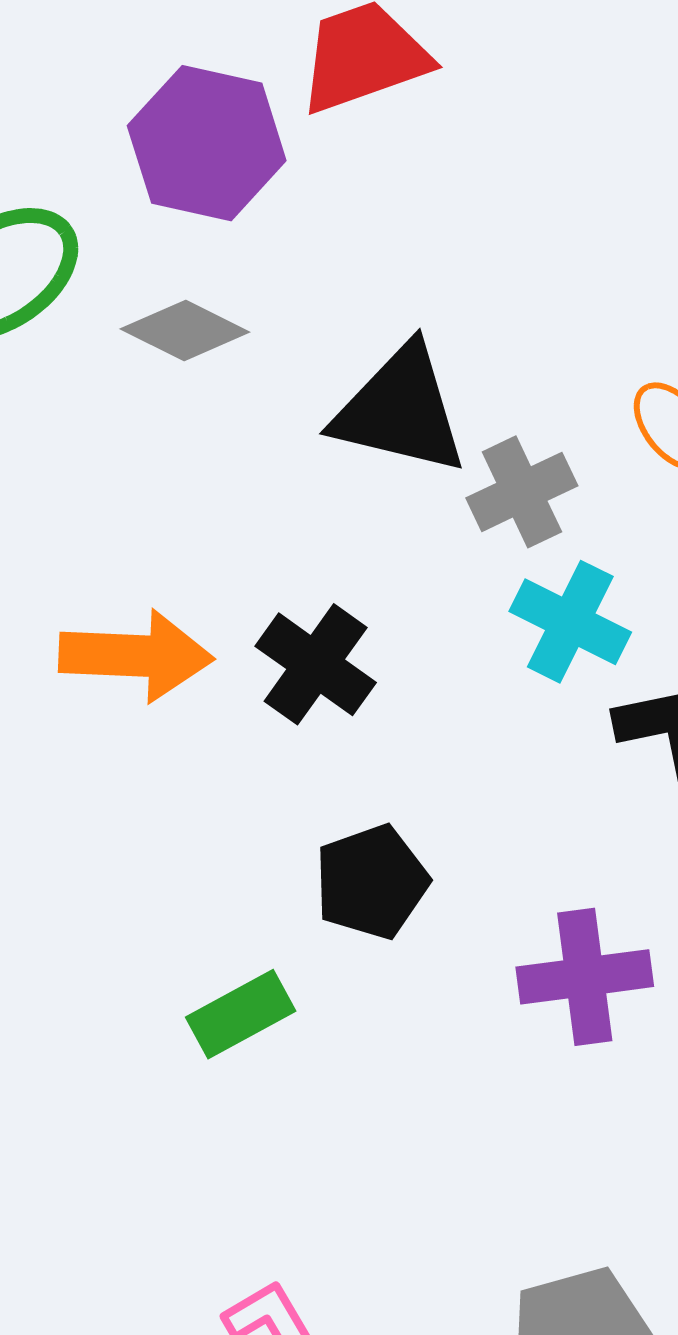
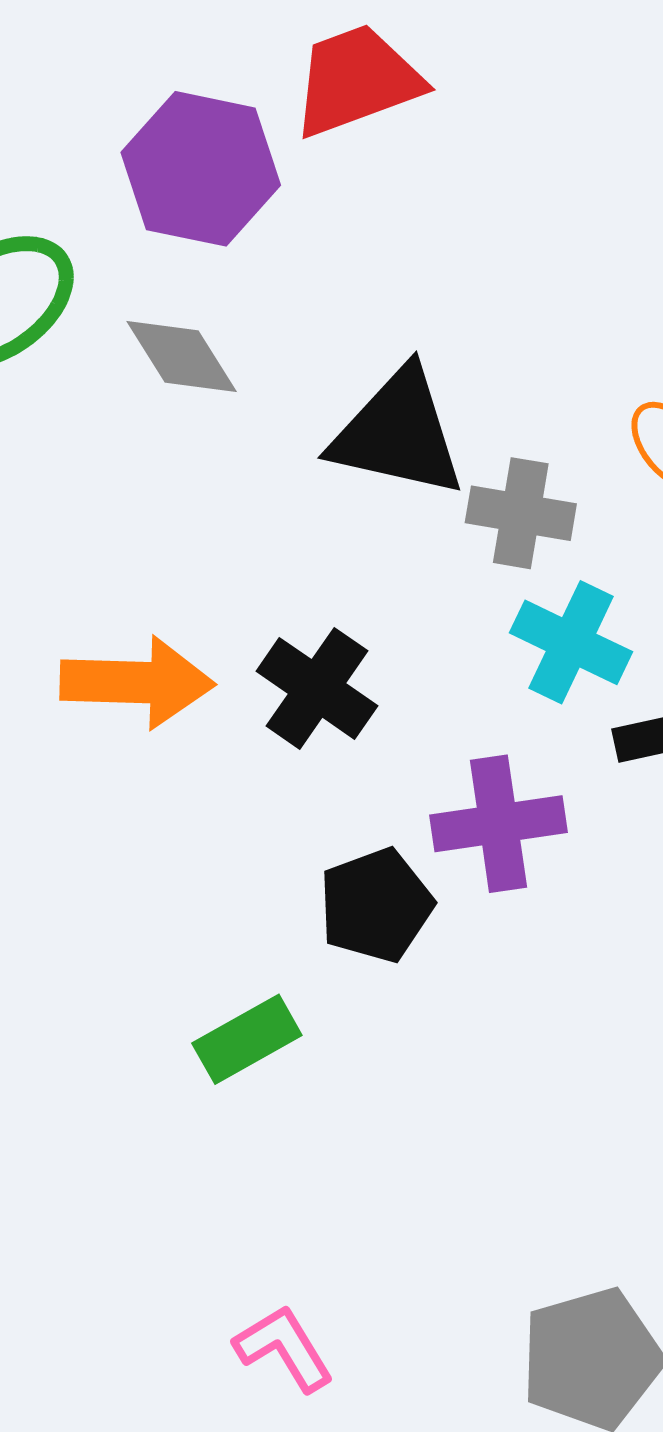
gray diamond: (185, 331) -> (182, 357), turned 32
gray cross: (522, 492) -> (521, 513), turned 36
purple cross: (585, 977) -> (498, 824), moved

